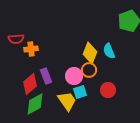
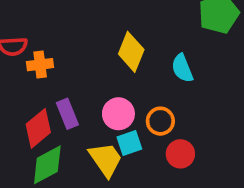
yellow diamond: (90, 53) -> (131, 52), moved
orange circle: (89, 70) -> (160, 121), moved
red circle: (108, 90) -> (180, 154), moved

